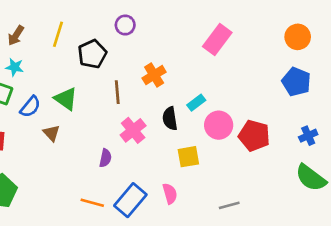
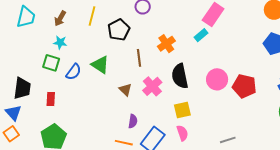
cyan rectangle: (196, 103) -> (201, 35), moved
black semicircle: (170, 119) -> (180, 76), size x1.4
brown triangle: (51, 133) -> (125, 90), moved
yellow square: (188, 157) -> (182, 110), moved
purple semicircle: (105, 158) -> (133, 121), moved

